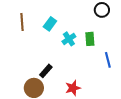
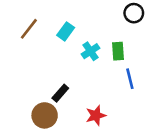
brown line: (22, 22) -> (29, 29), turned 42
blue line: (108, 60) -> (130, 79), moved

